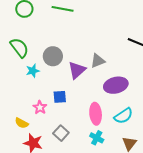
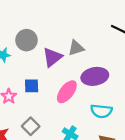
pink ellipse: (96, 114) -> (67, 92), moved, turned 40
cyan semicircle: (123, 116) -> (101, 111), turned 36

